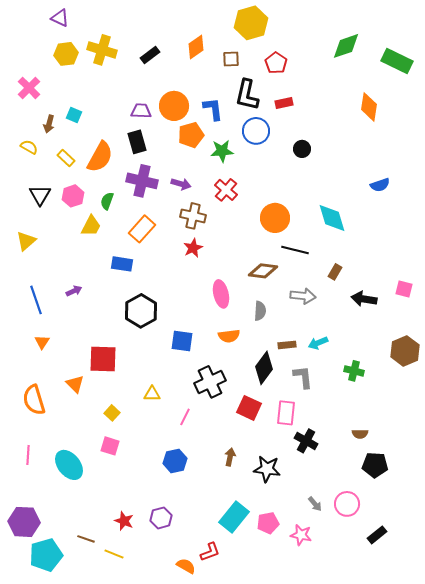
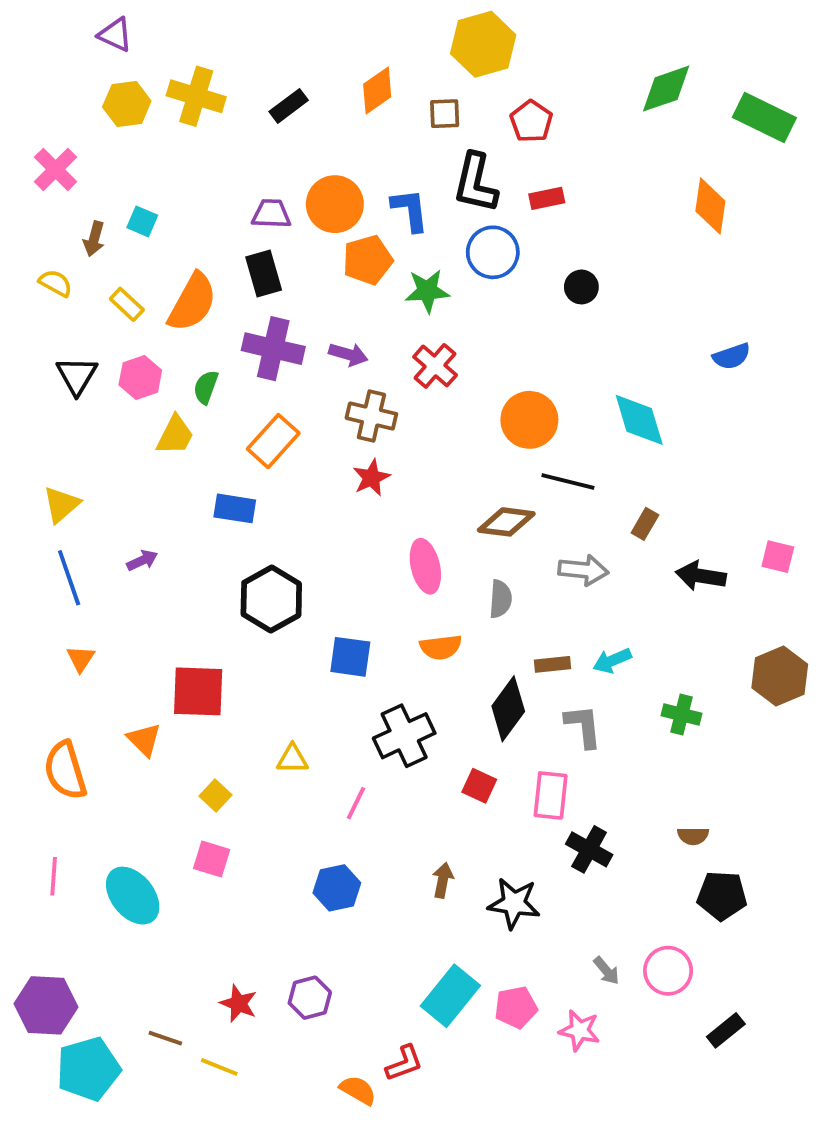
yellow triangle: (26, 241) -> (61, 505), moved
red square: (249, 408) -> (479, 786), size x0.7

